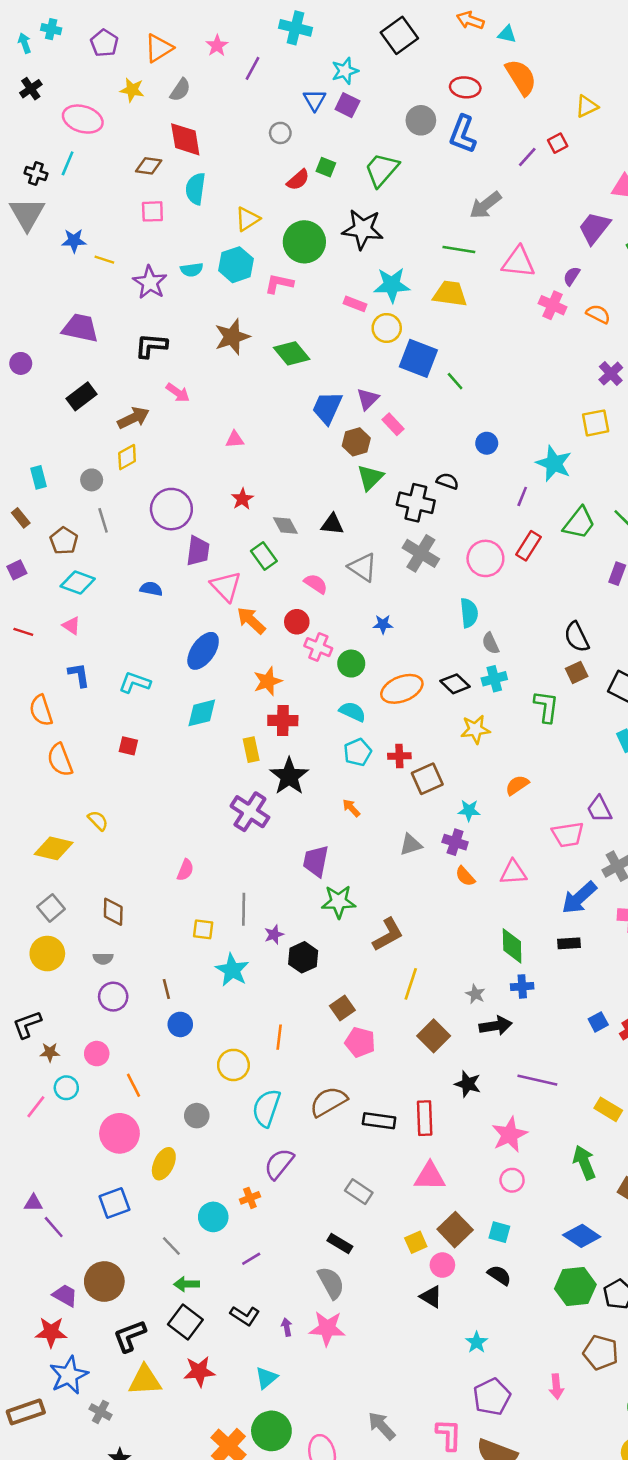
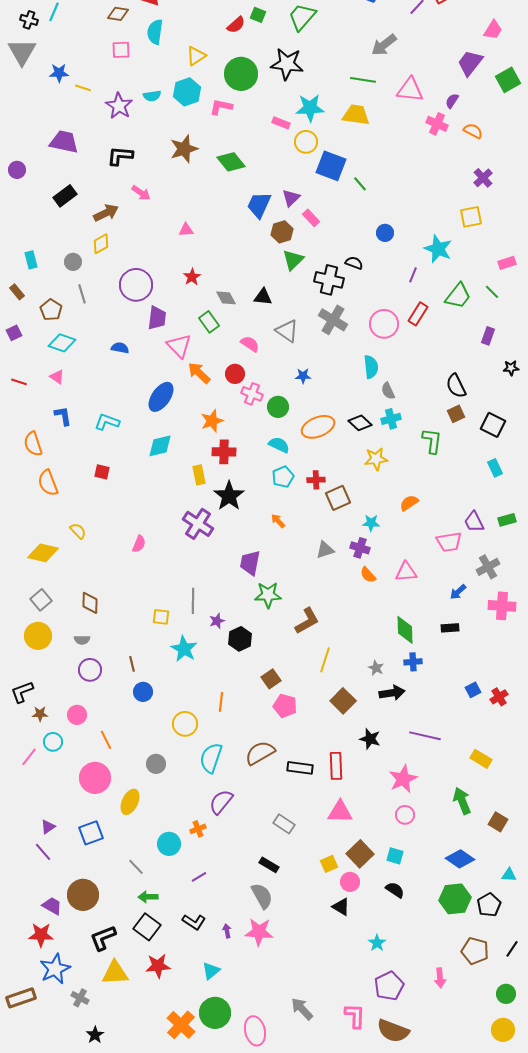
pink semicircle: (185, 870) -> (139, 544), moved
blue arrow: (579, 898) -> (458, 592), size x0.6
purple triangle: (33, 1203) -> (48, 827), moved, turned -35

